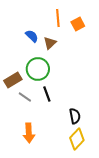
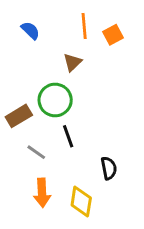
blue semicircle: (32, 36) -> (30, 30), moved
gray line: (25, 97) -> (36, 152), moved
yellow diamond: (77, 139) -> (81, 201), moved, turned -35

